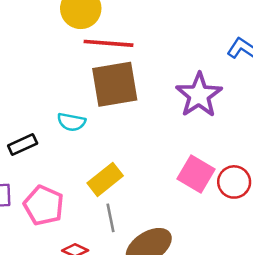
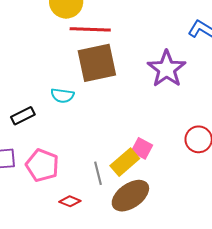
pink square: (196, 174) -> (142, 148), moved, size x0.7
yellow rectangle: (105, 179) -> (125, 162), moved

